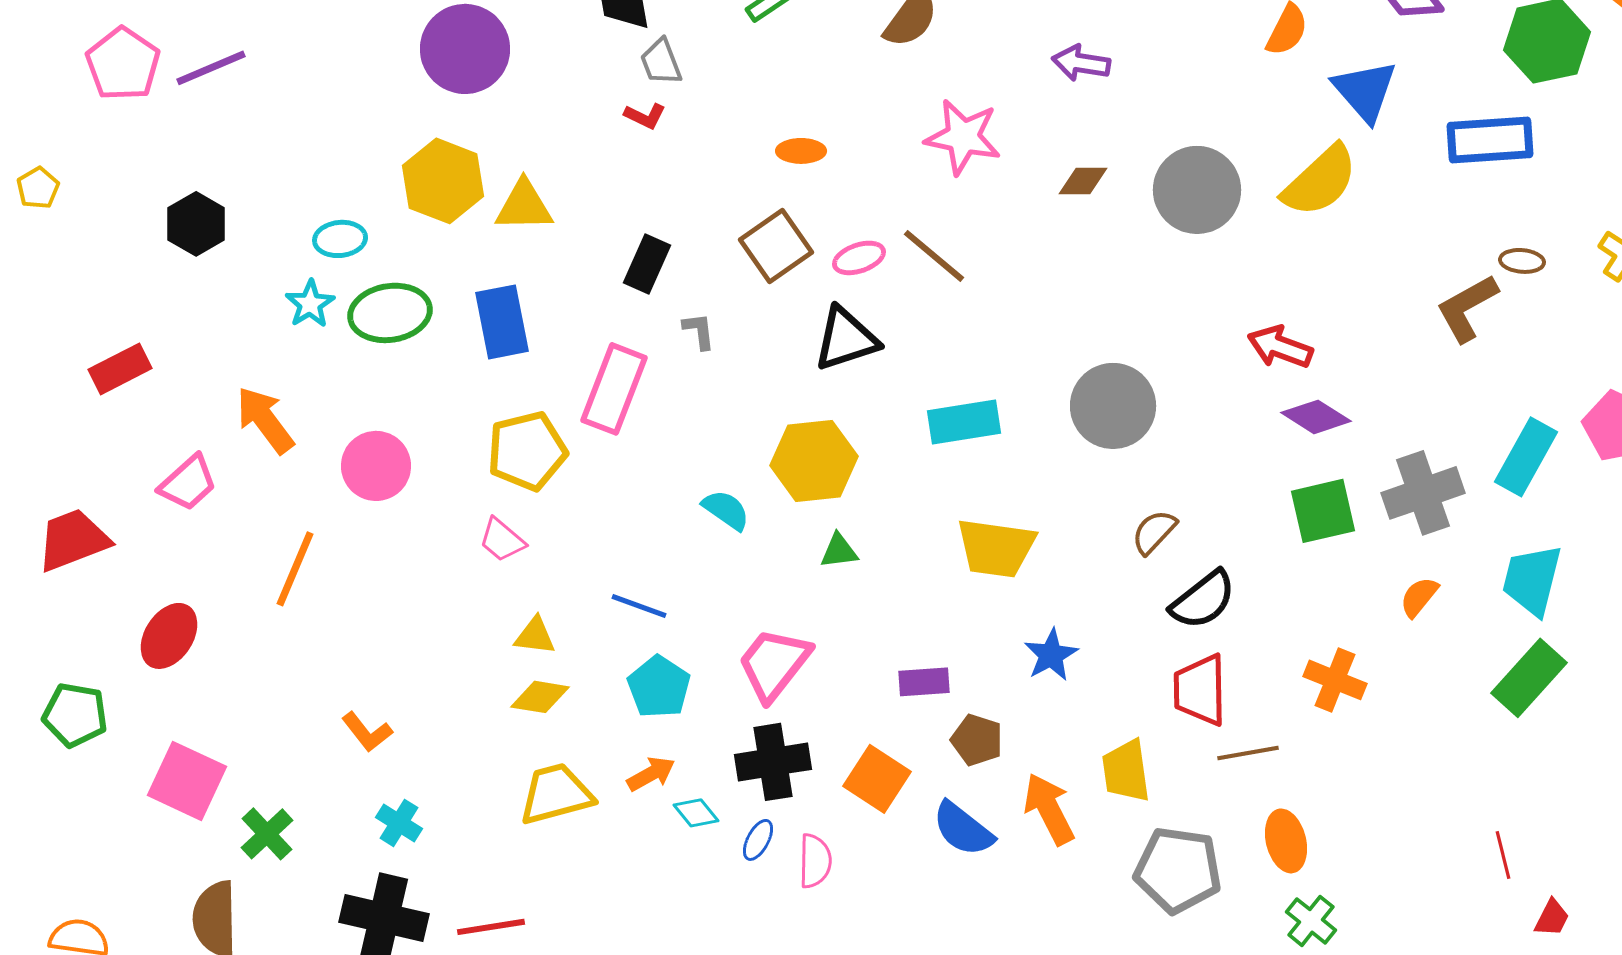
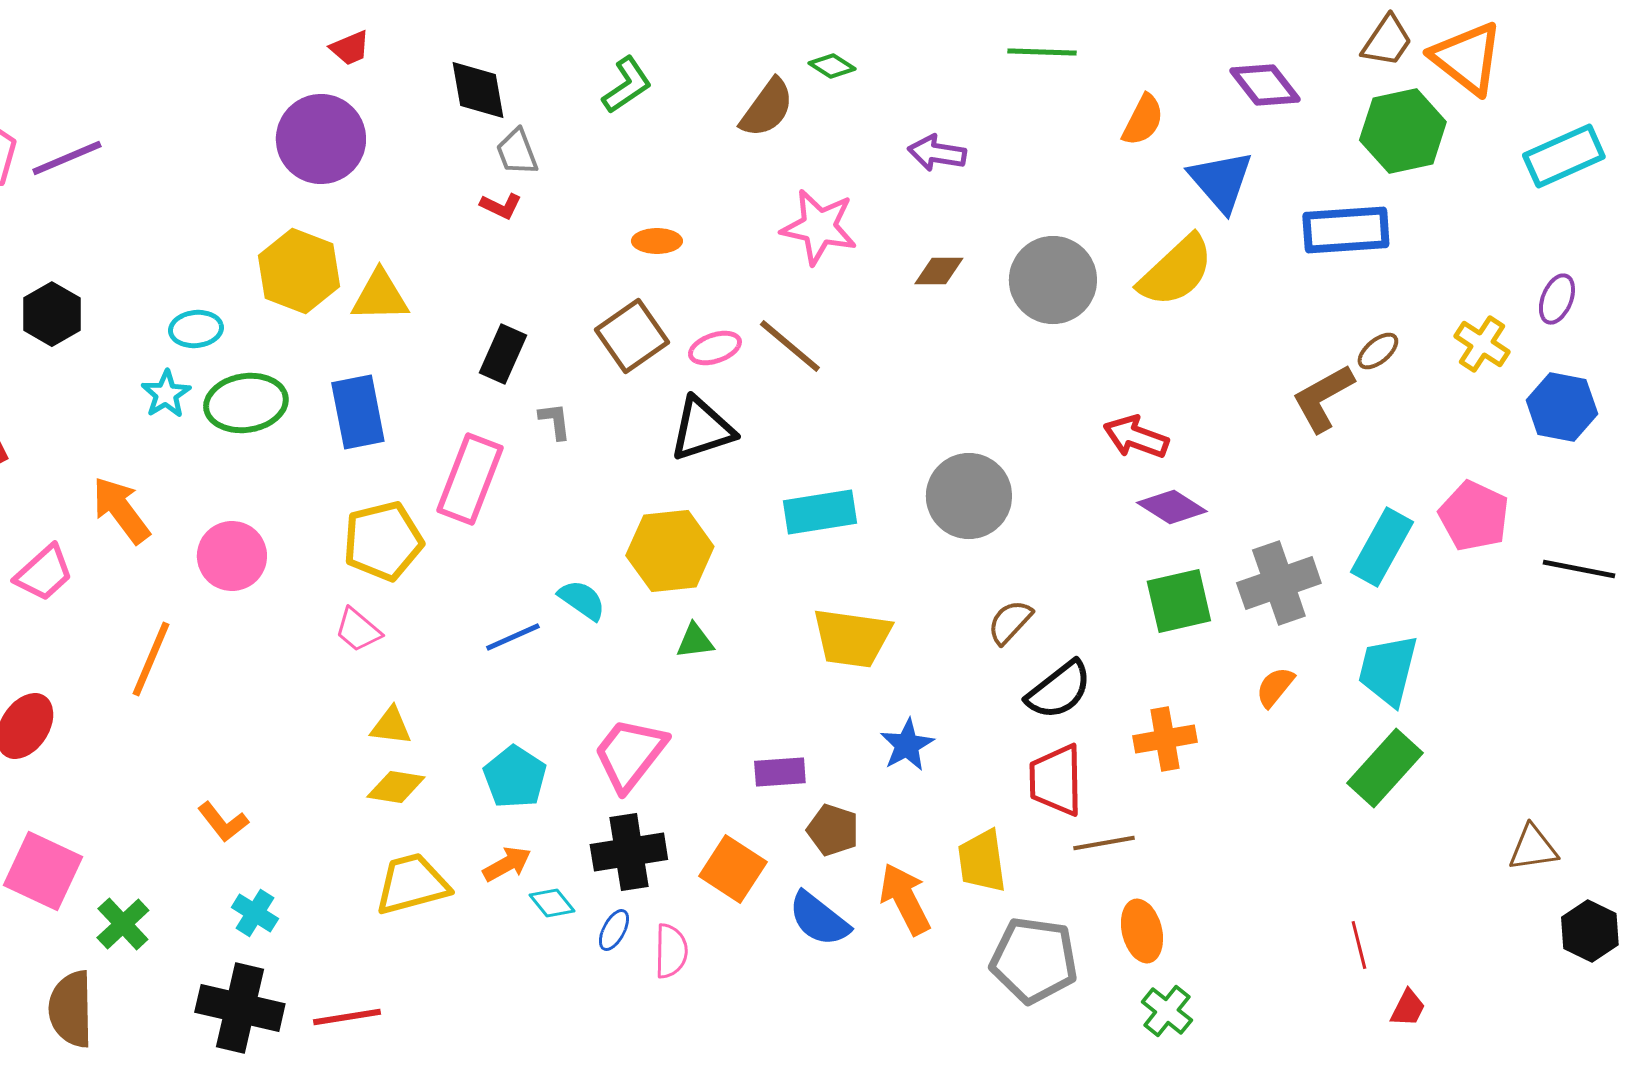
brown ellipse: (1522, 261) -> (1378, 351), turned -45
blue line: (639, 606) -> (513, 637), moved, turned -44
orange cross: (1335, 680) -> (1165, 739), moved, turned -32

